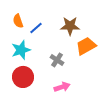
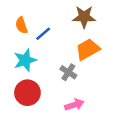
brown star: (70, 26) -> (84, 17), moved
orange trapezoid: (86, 46) -> (88, 49), moved

